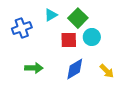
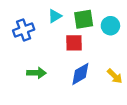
green square: (78, 18) -> (84, 19), turned 36
cyan circle: (92, 37) -> (110, 26), moved

